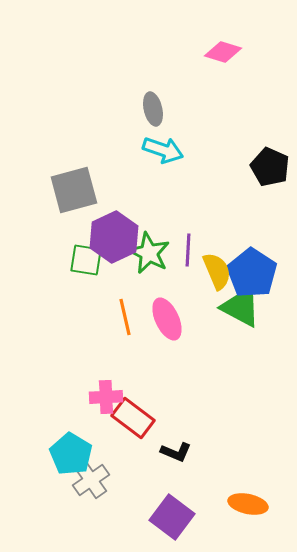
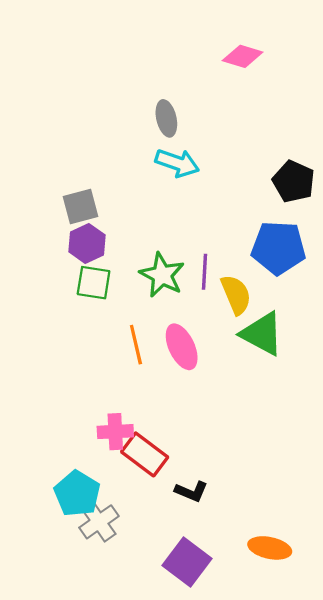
gray square: (74, 190) -> (80, 206), size x0.7
purple hexagon: (114, 237) -> (87, 243), moved, size x0.7
blue pentagon: (252, 273) -> (278, 248), moved, turned -30

